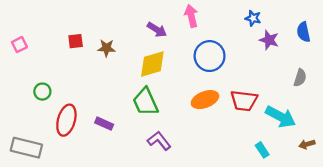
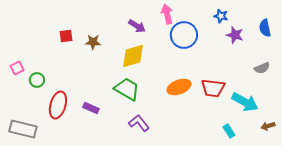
pink square: (19, 45) -> (17, 68), moved
blue circle: (210, 56) -> (184, 35), moved
gray semicircle: (300, 78) -> (262, 68), turned 49
green trapezoid: (145, 102) -> (127, 89), turned 144

